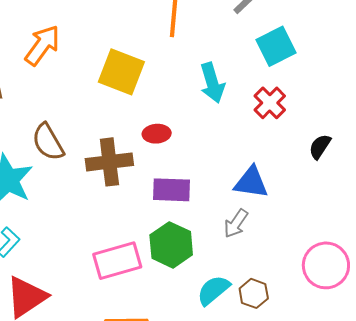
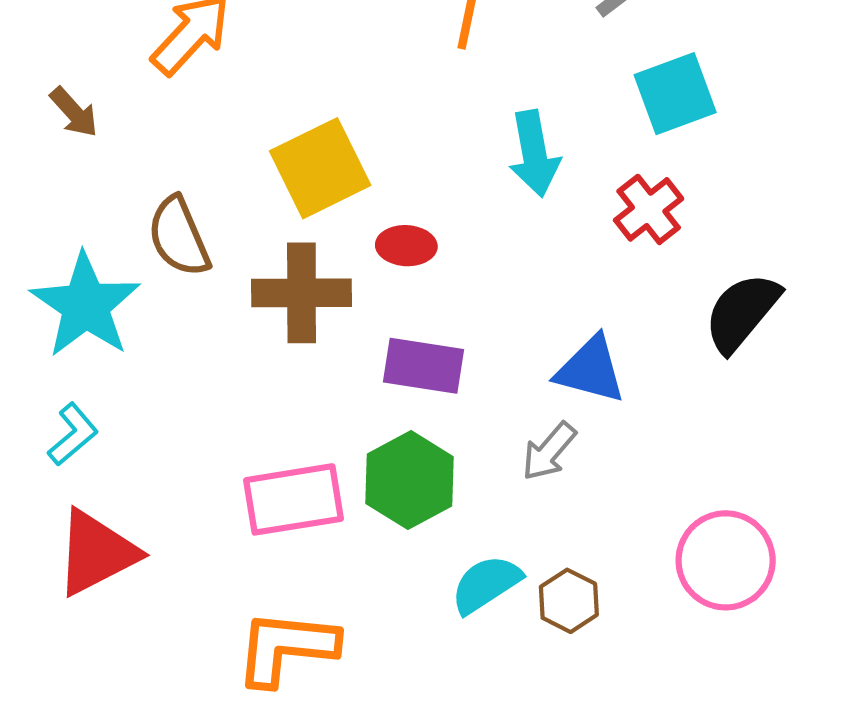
yellow square: (121, 72) -> (320, 168), moved, turned 36
black semicircle: (320, 147) -> (742, 312), size x1.6

